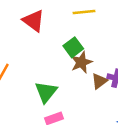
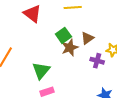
brown triangle: (99, 81) -> (87, 38), moved

